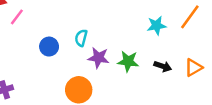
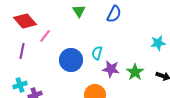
blue circle: (49, 47) -> (71, 60), size x1.5
green star: (128, 61) -> (135, 72), turned 30

